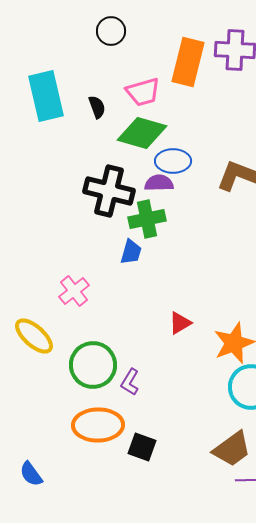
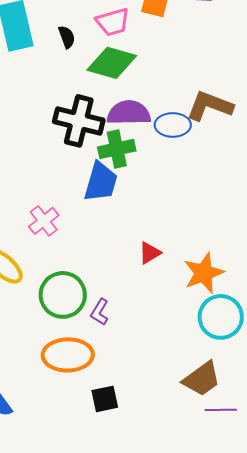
blue ellipse: (173, 161) -> (173, 125), moved
purple semicircle: (159, 183) -> (129, 113), size x1.5
blue trapezoid: (131, 252) -> (101, 182), size x1.6
black square: (142, 447) -> (105, 399), moved, turned -32

